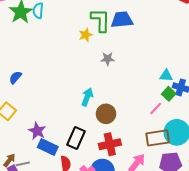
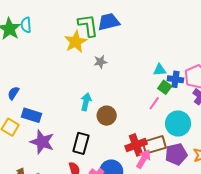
yellow star: (86, 35) -> (76, 42), size x1.6
purple star: (37, 131) -> (42, 142), size x1.4
brown rectangle: (158, 138) -> (154, 145), moved
red cross: (110, 144) -> (136, 145), moved
blue rectangle: (48, 147) -> (31, 115), moved

